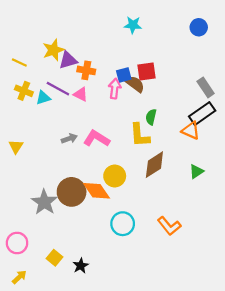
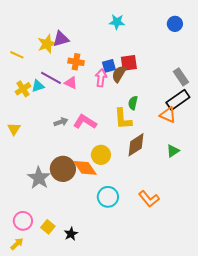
purple triangle: (68, 60) -> (61, 39), moved
brown semicircle: (135, 84) -> (119, 74), turned -96
yellow cross: (24, 91) -> (23, 89), moved, turned 35
pink circle: (17, 243) -> (23, 221), moved

